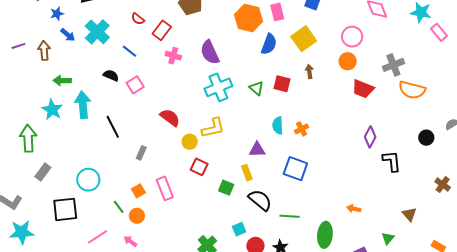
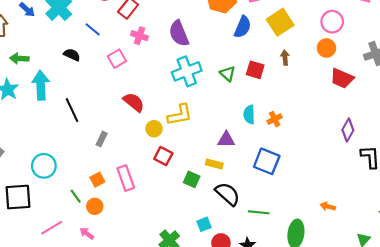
pink square: (135, 85) -> (117, 59), moved
yellow rectangle: (247, 173) -> (214, 164), turned -56

